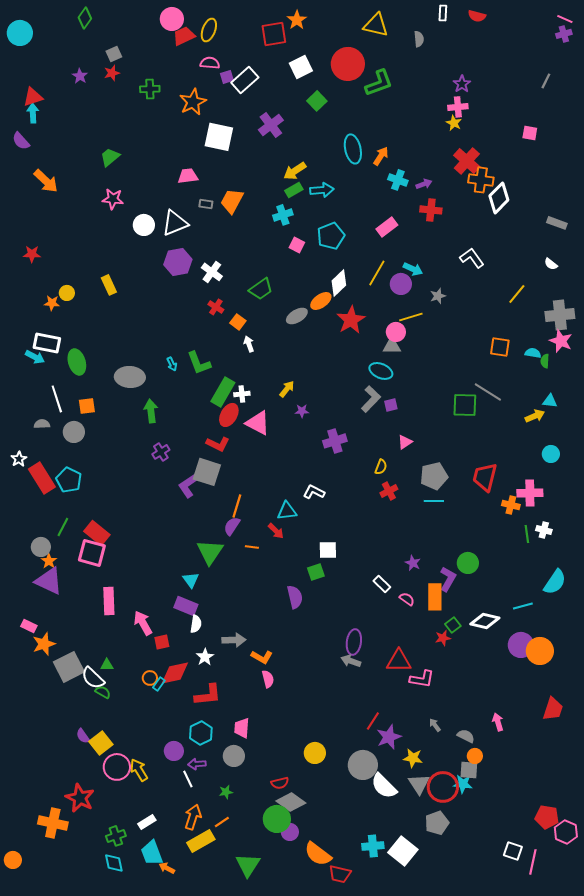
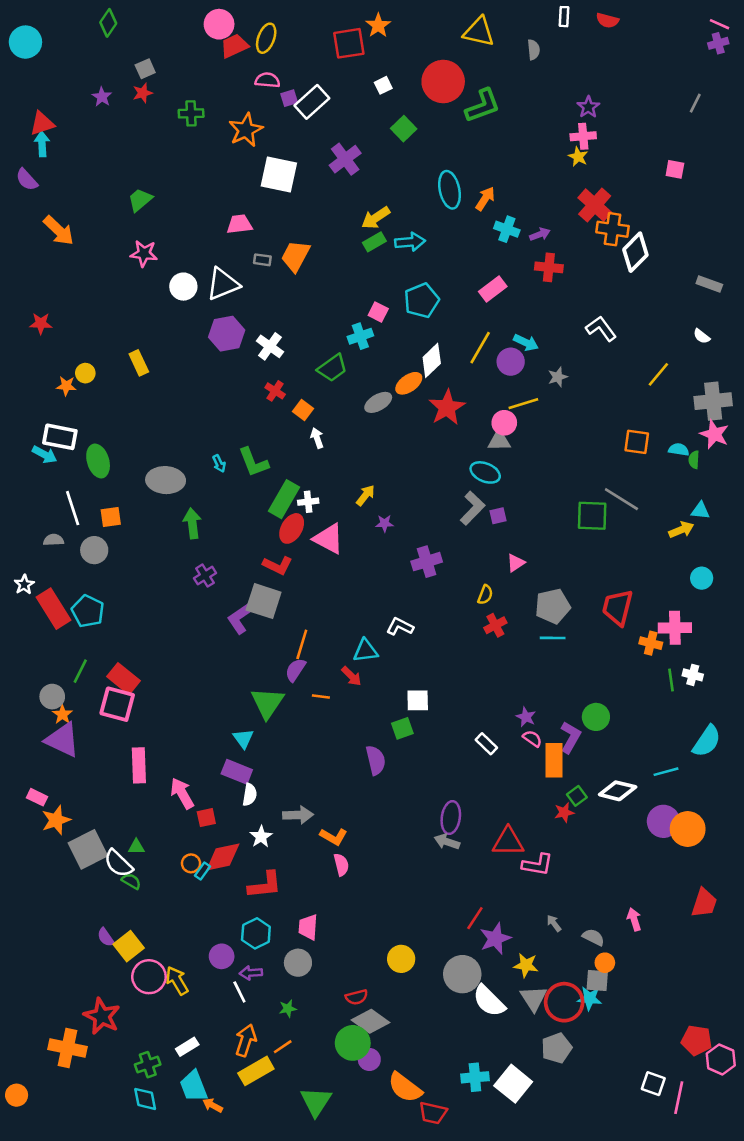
white square: (301, 67) -> (383, 85), size x0.6
cyan cross: (283, 215) -> (360, 336), moved
pink semicircle: (407, 599) -> (532, 739), moved

